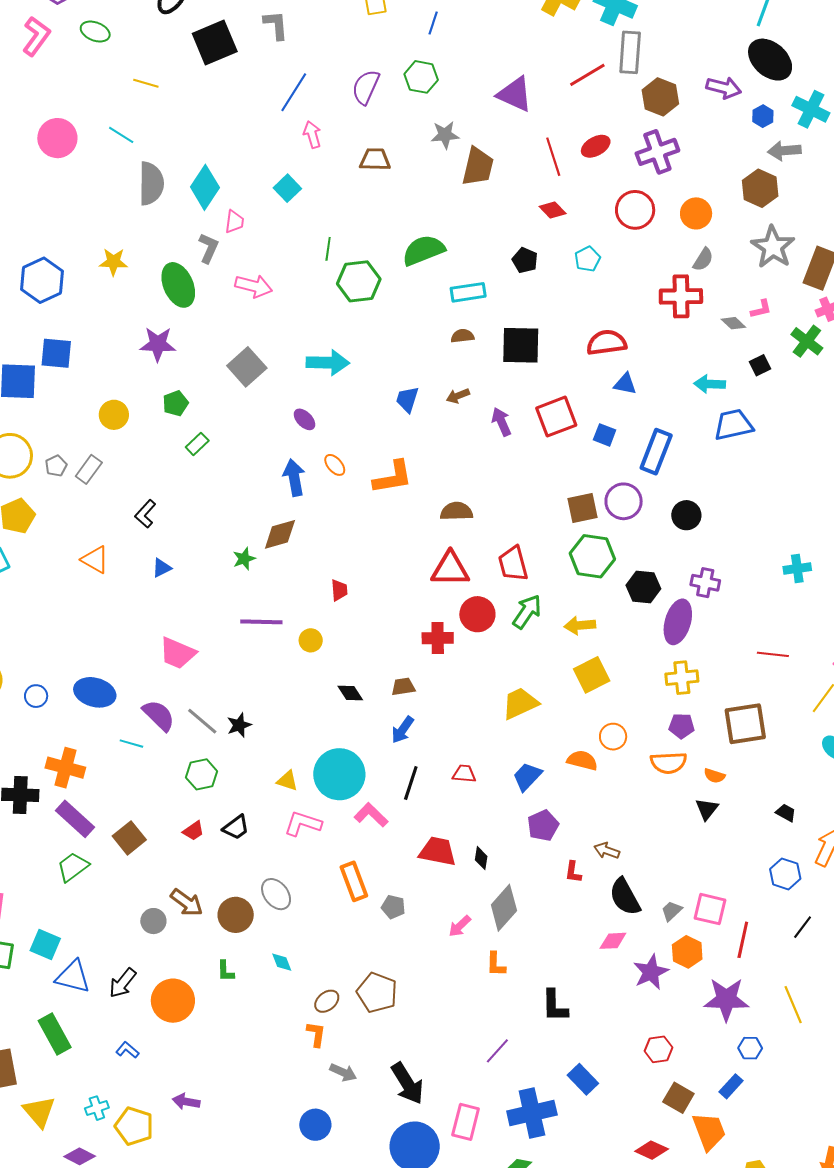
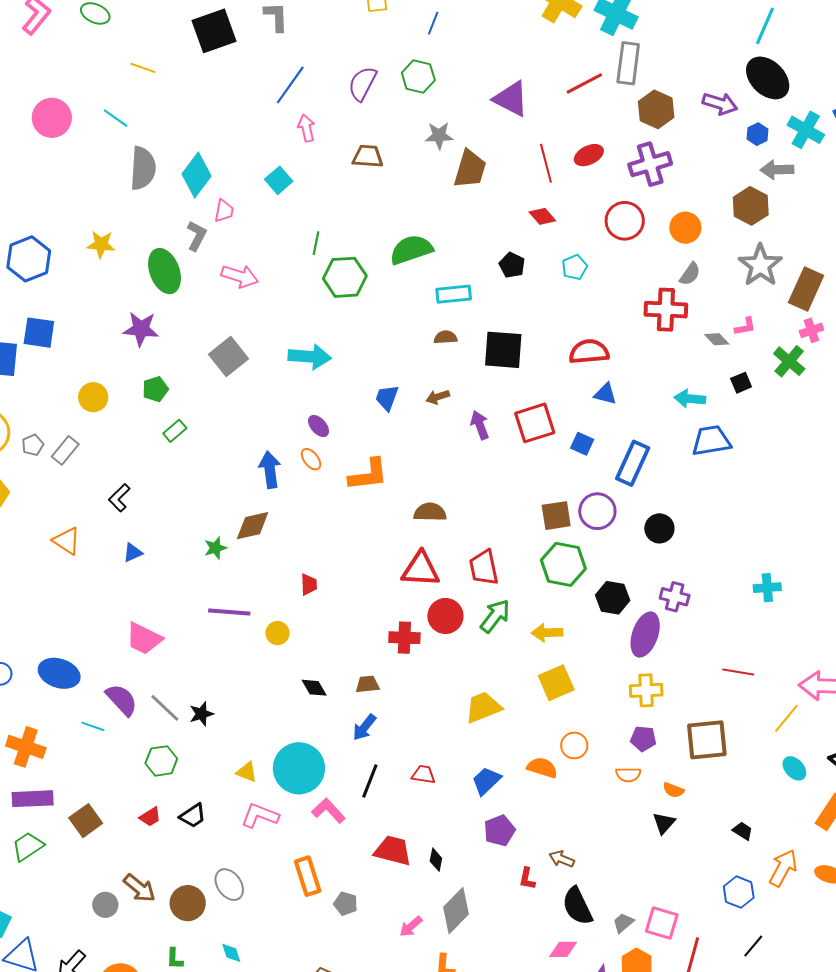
purple ellipse: (304, 419) -> (319, 426), moved
orange semicircle: (669, 763) -> (628, 775), size x0.7
purple rectangle: (75, 819) -> (33, 799), turned -48

